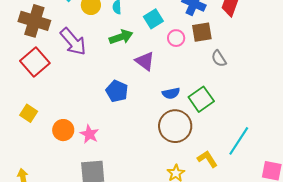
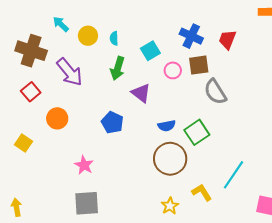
green arrow: (121, 37) -> (118, 68), turned 125
gray semicircle: (219, 59) -> (215, 92), size x1.5
red square: (35, 62) -> (31, 92), size x0.7
orange circle: (63, 130) -> (57, 118), moved

